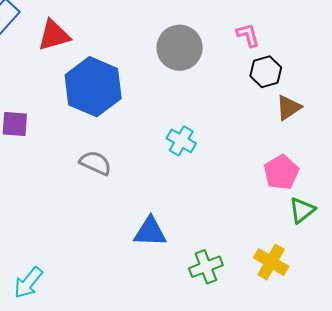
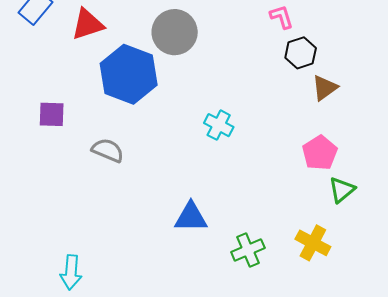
gray circle: (180, 48) -> (175, 32), moved
gray semicircle: (95, 163) -> (108, 150), moved
cyan arrow: (28, 283) -> (71, 272), turned -32

